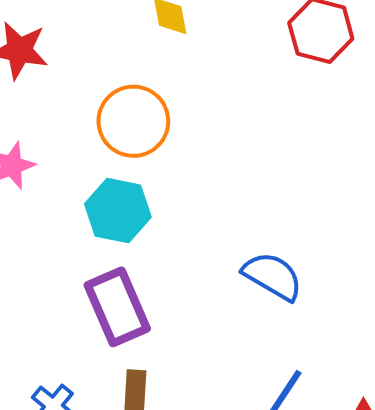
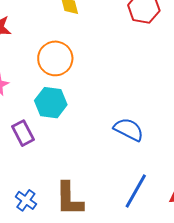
purple rectangle: (117, 307) -> (23, 133), moved, size x0.7

